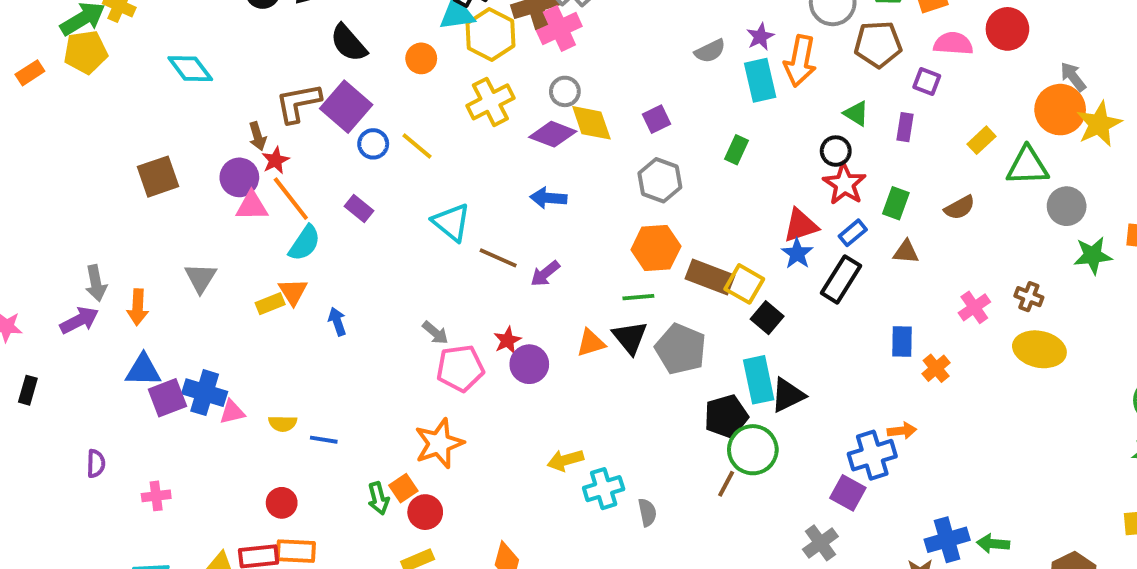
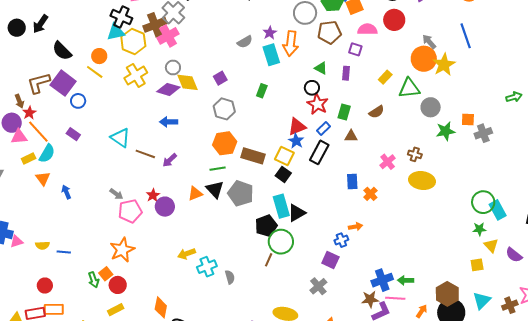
yellow line: (417, 146) -> (95, 72), moved
yellow square: (744, 284) -> (284, 156), moved
yellow rectangle: (270, 304) -> (29, 158), moved
blue cross: (872, 455) -> (341, 240), size x0.6

